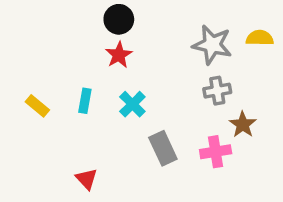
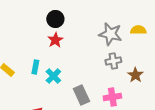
cyan cross: (132, 104) -> (53, 76), moved
brown star: (243, 125) -> (135, 75), moved

